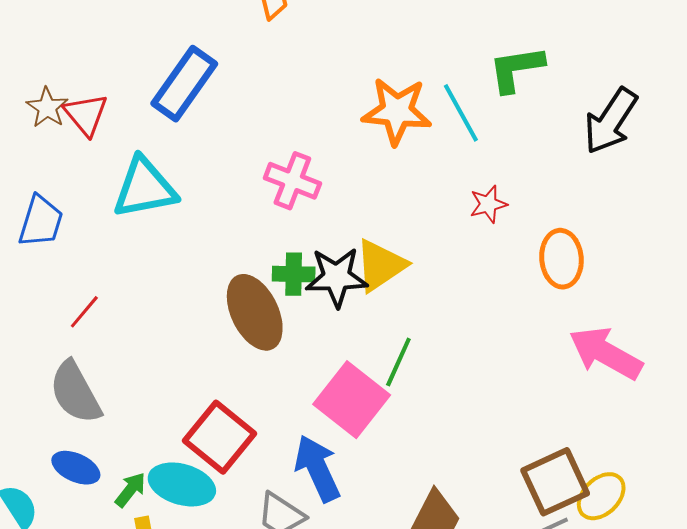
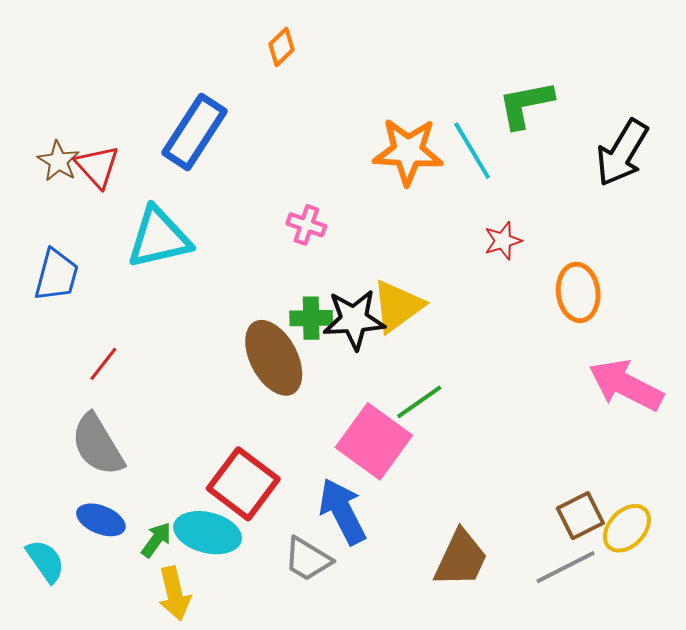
pink cross: (292, 181) -> (306, 225), size x0.7
green line: (398, 362) -> (419, 402), turned 33
brown square: (555, 482) -> (580, 516), size x0.7

